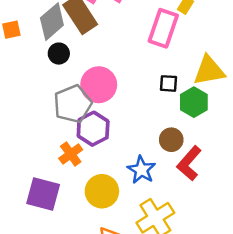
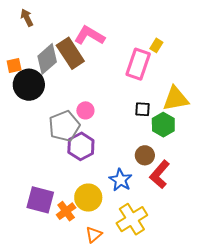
black circle: (59, 54) -> (29, 85), moved, size x1.8
pink circle: (99, 85) -> (85, 110), size x0.6
orange cross: (71, 154) -> (66, 211), moved

